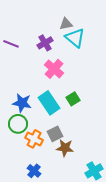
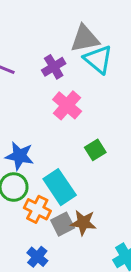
gray triangle: (66, 24) -> (85, 39), size x1.5
cyan rectangle: (49, 103) -> (60, 187), moved
gray square: (55, 134) -> (63, 224), moved

